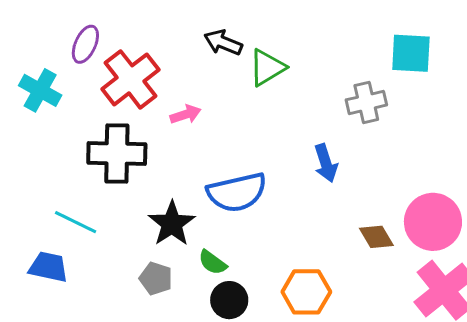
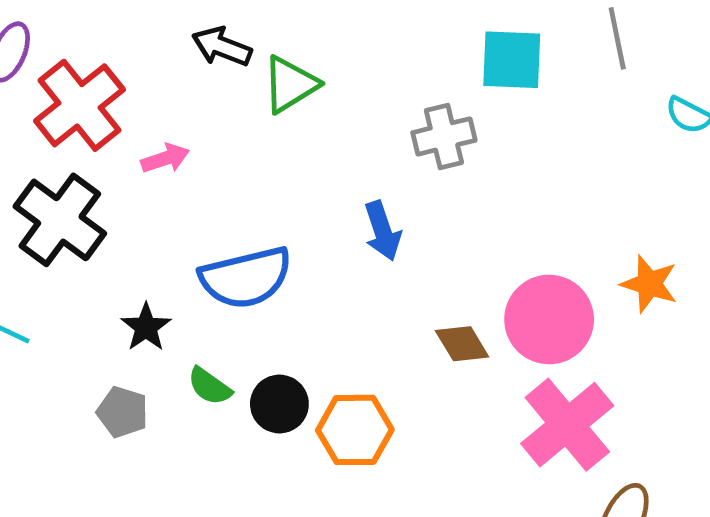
black cross: (117, 153) -> (60, 220), turned 36
black star: (172, 224) -> (146, 327), size x0.7
black circle: (229, 300) -> (279, 404), moved

